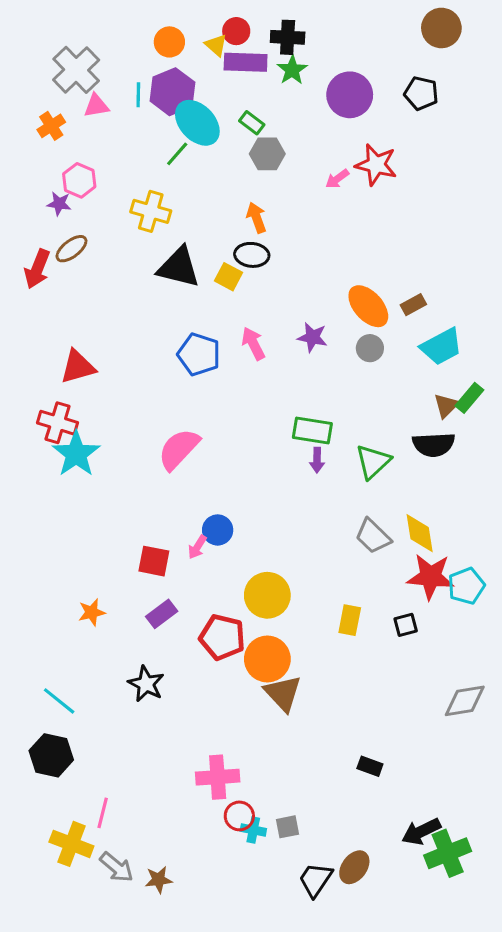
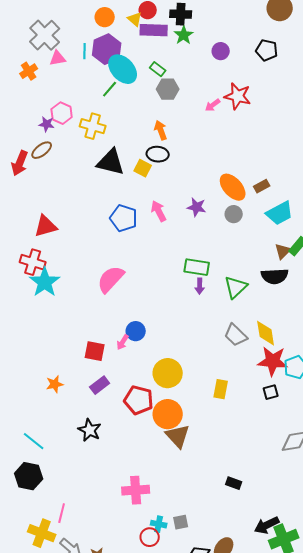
purple circle: (350, 95) -> (221, 51), size x0.6
pink hexagon: (79, 180) -> (62, 113), moved
purple star: (59, 204) -> (47, 124), moved
black square: (406, 625) -> (271, 392), moved
red circle: (239, 816) -> (150, 537), moved

